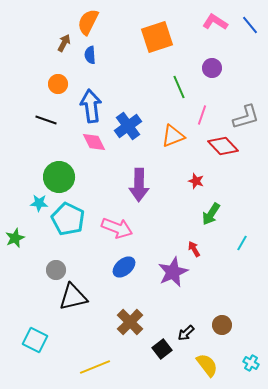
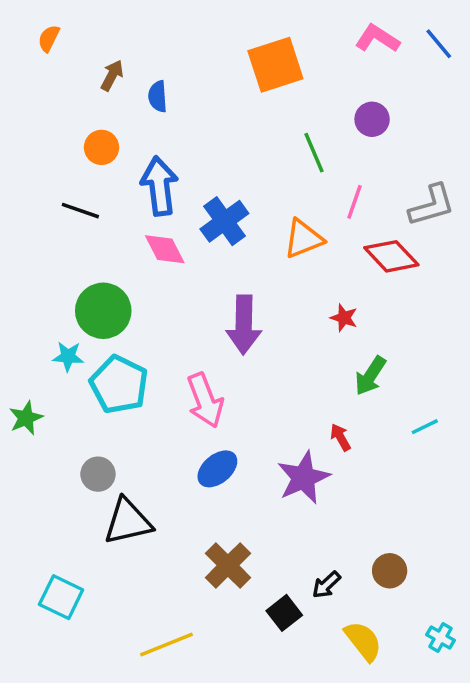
orange semicircle: (88, 22) -> (49, 38), moved, size x0.6
pink arrow: (117, 228) -> (205, 400), turned 48
cyan line: (242, 243) -> (425, 427), turned 35

